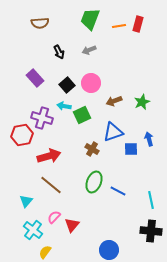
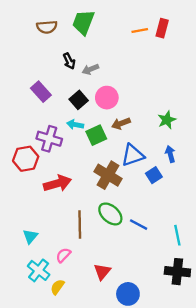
green trapezoid: (90, 19) -> (83, 22), moved
gray arrow: (89, 50) -> (90, 69), moved
brown arrow: (114, 101) -> (121, 123), moved
blue arrow: (149, 139) -> (170, 154), moved
brown cross: (92, 149) -> (108, 175), size x1.6
blue square: (131, 149) -> (154, 175), turned -32
green ellipse: (94, 182) -> (110, 214), turned -70
brown line: (51, 185) -> (80, 225), moved, turned 50
red triangle: (72, 225) -> (102, 272), moved
yellow semicircle: (45, 252) -> (57, 287), moved

